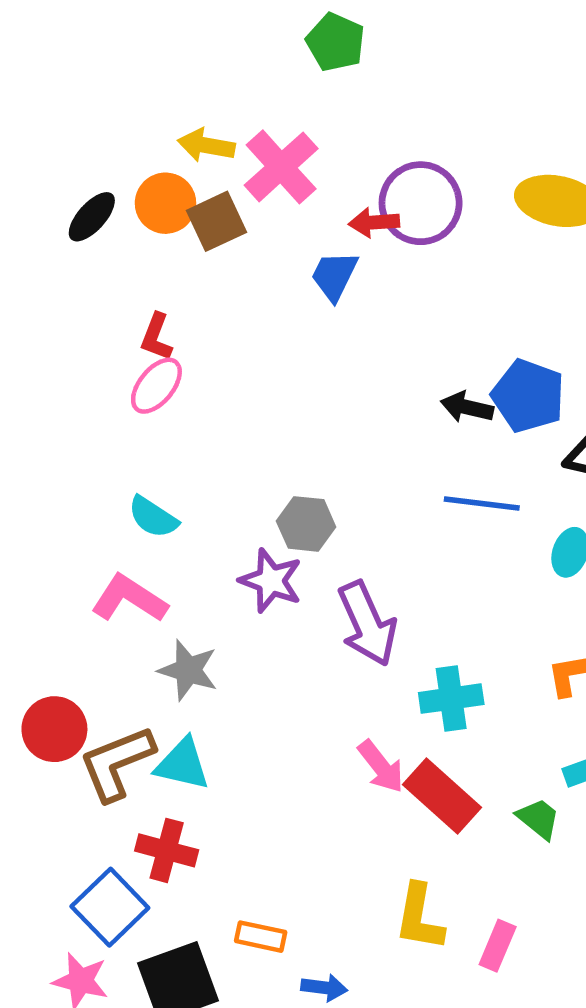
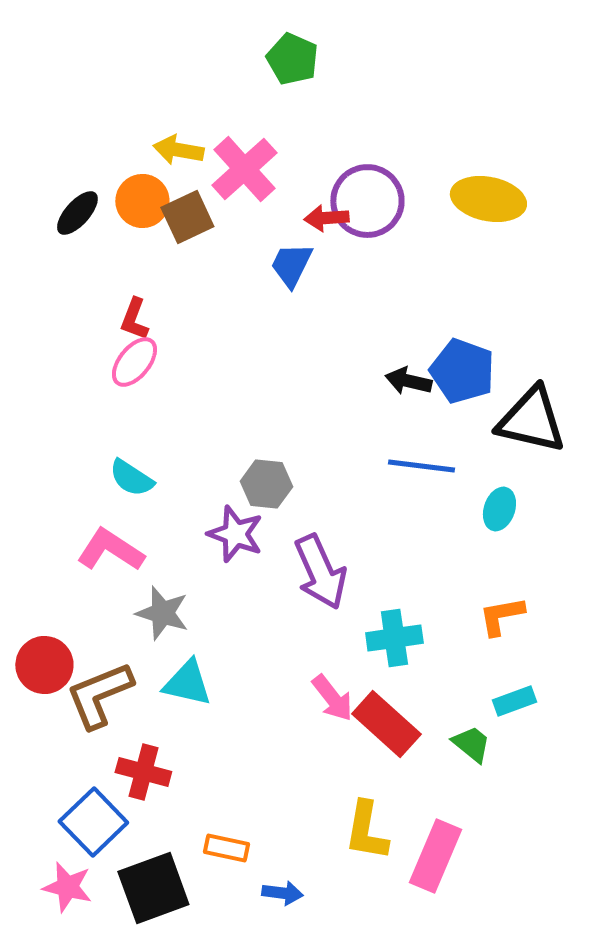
cyan triangle: (182, 764) -> (187, 683), moved
pink rectangle: (498, 946) -> (435, 856), size x1.6

